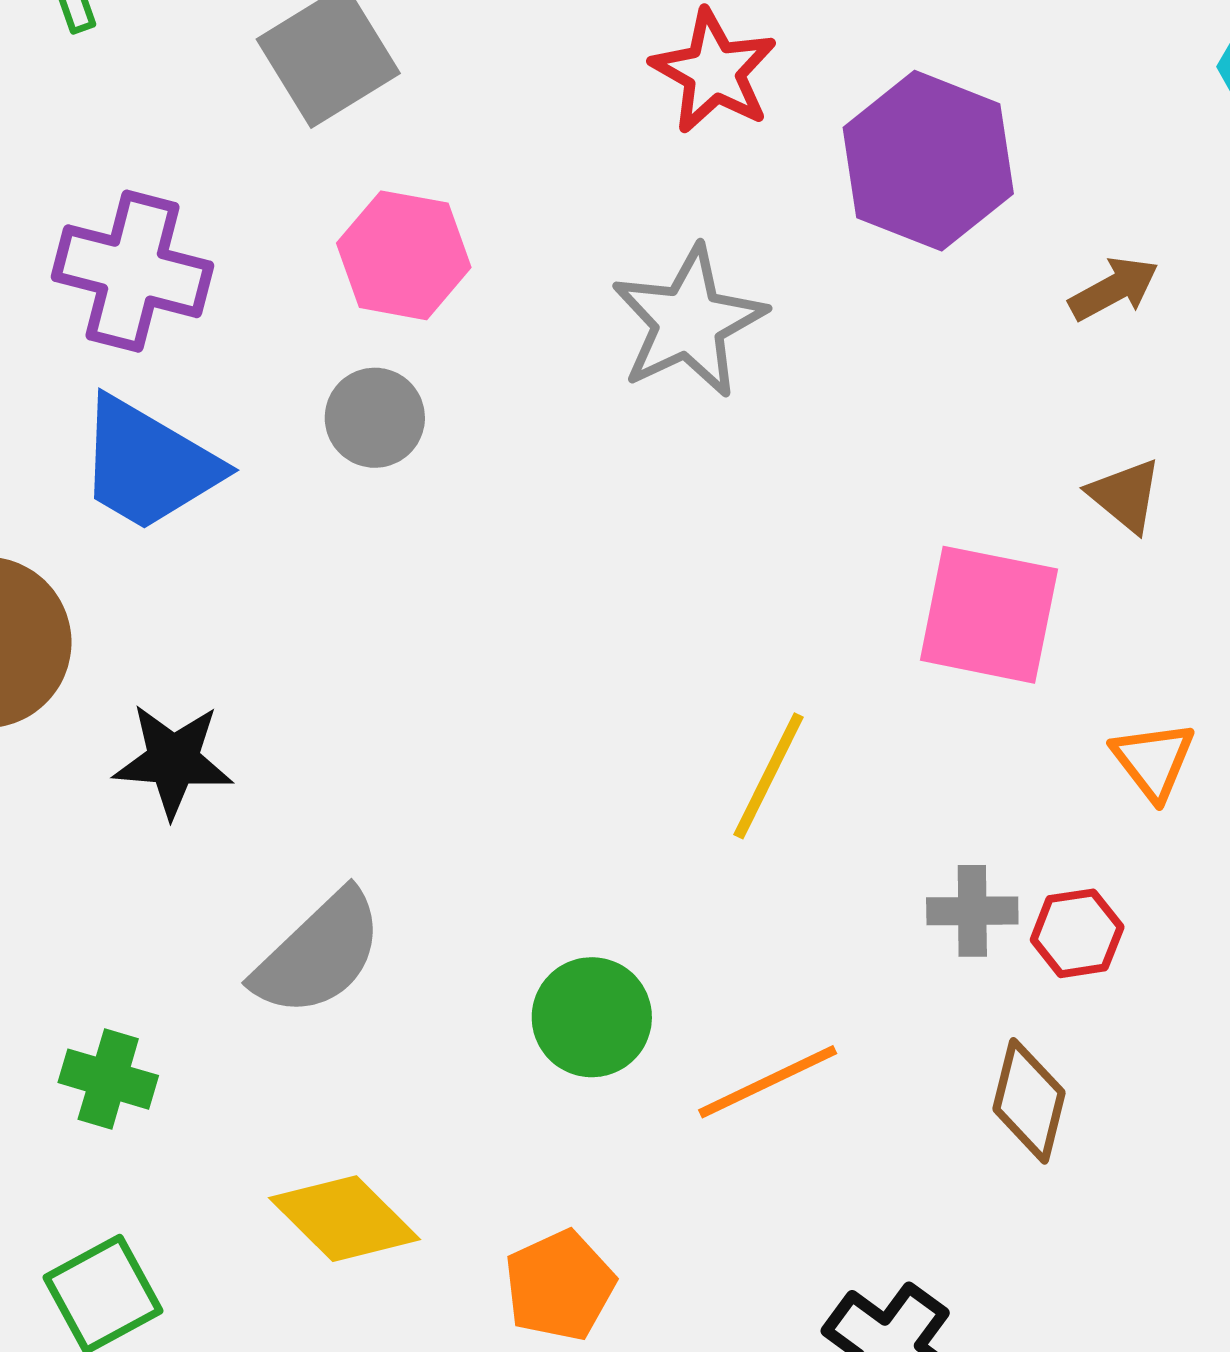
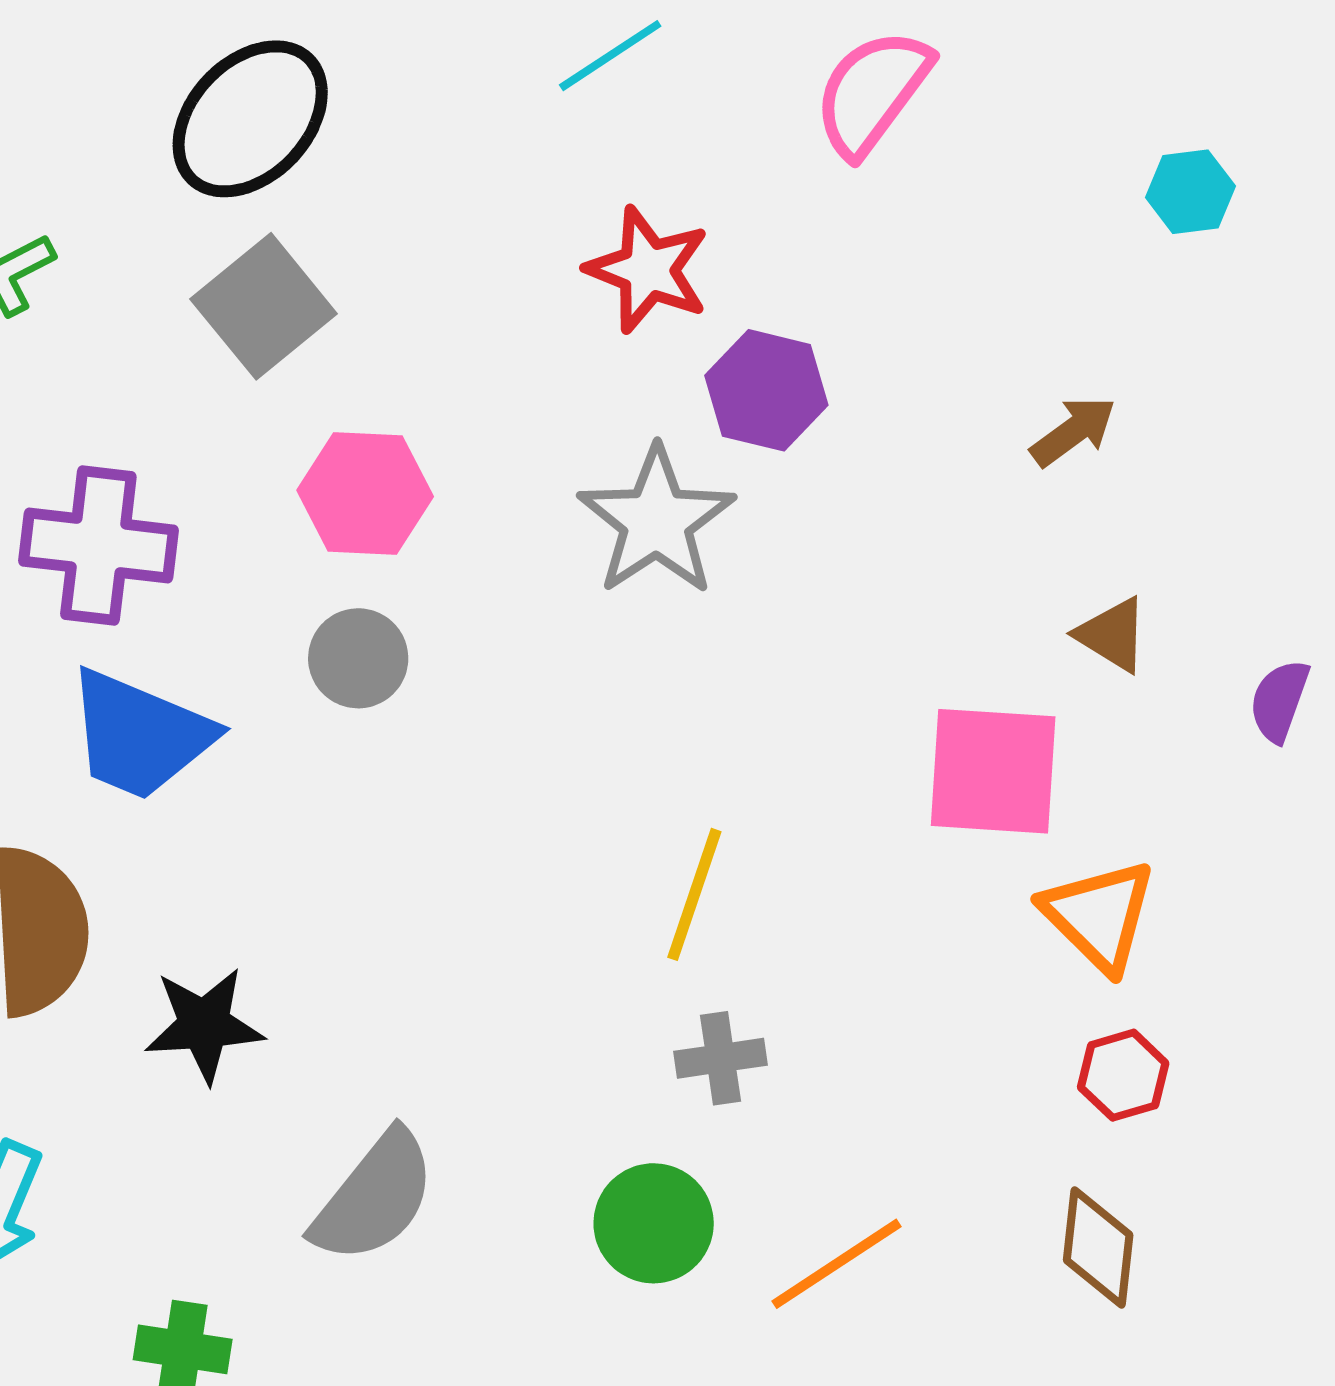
purple hexagon: (928, 161) -> (766, 390), moved, size x0.7
orange triangle: (1153, 760) -> (1099, 915), moved, size x1.4
yellow line: (769, 776) -> (694, 894), moved
gray cross: (972, 911) -> (720, 1058), moved

